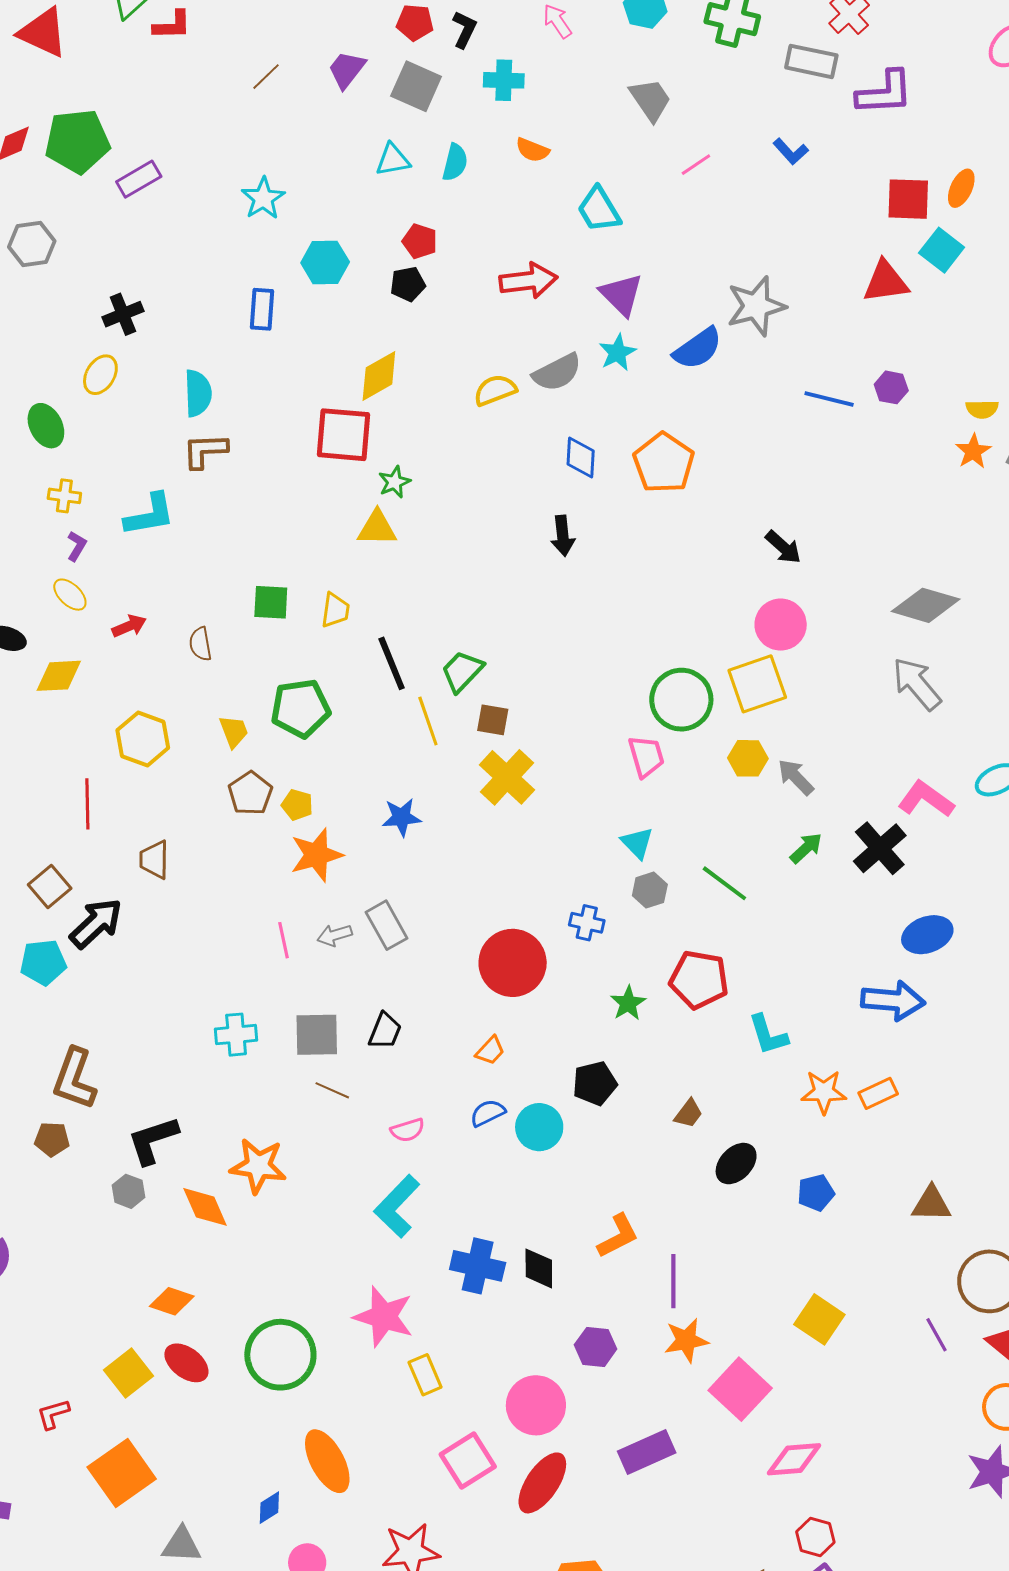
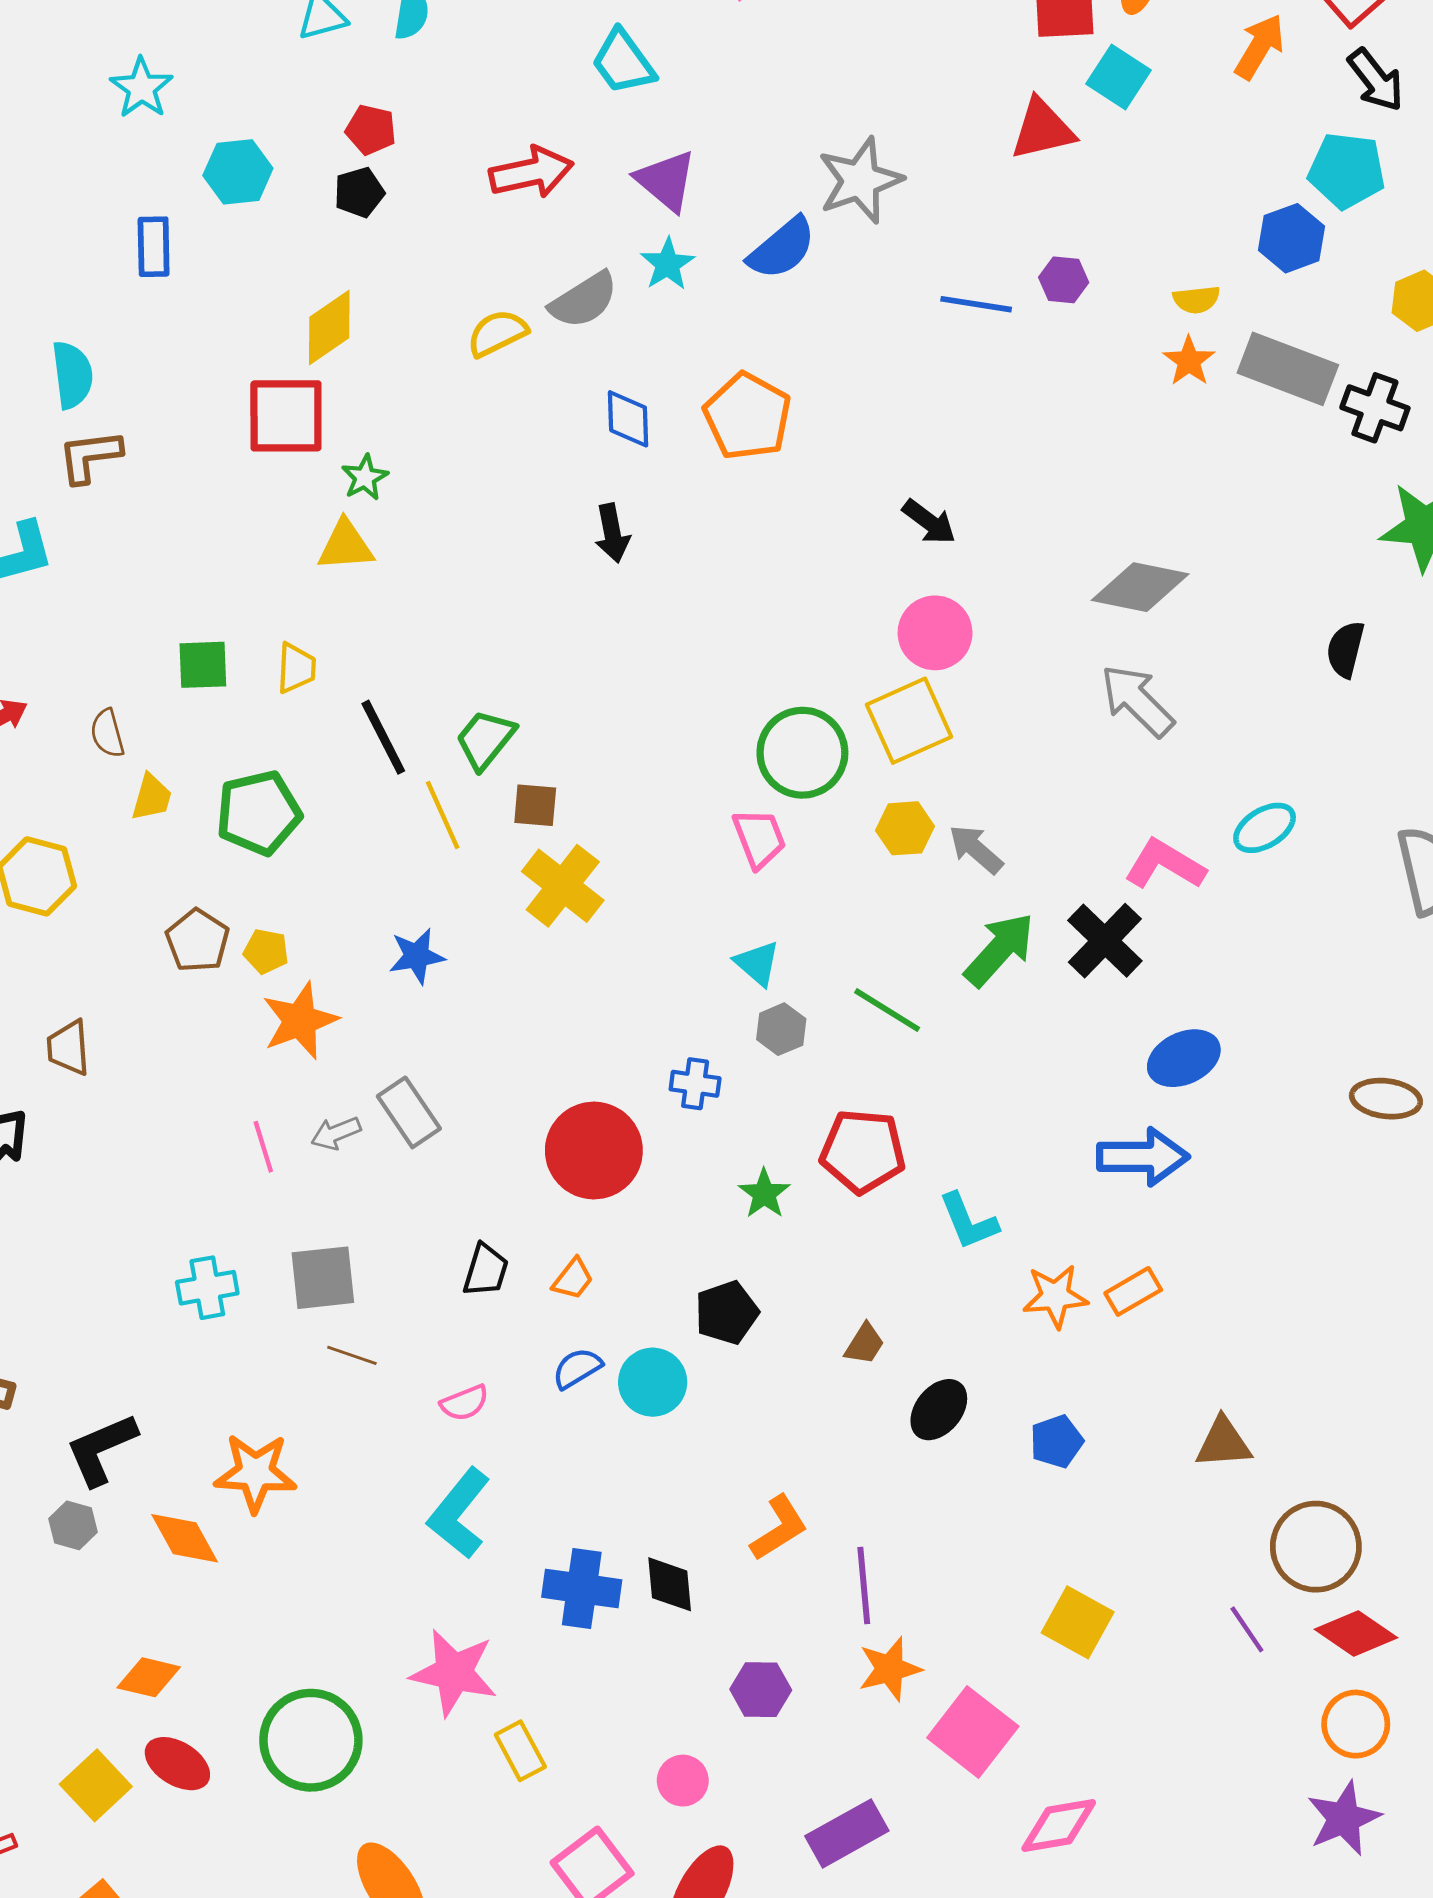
yellow trapezoid: (234, 731) -> (152, 797), moved, turned 42
green arrow: (806, 848) -> (1000, 950), size x1.6
black trapezoid: (385, 1031) -> (486, 1270), moved
pink circle: (536, 1405) -> (683, 1781), size x0.6

